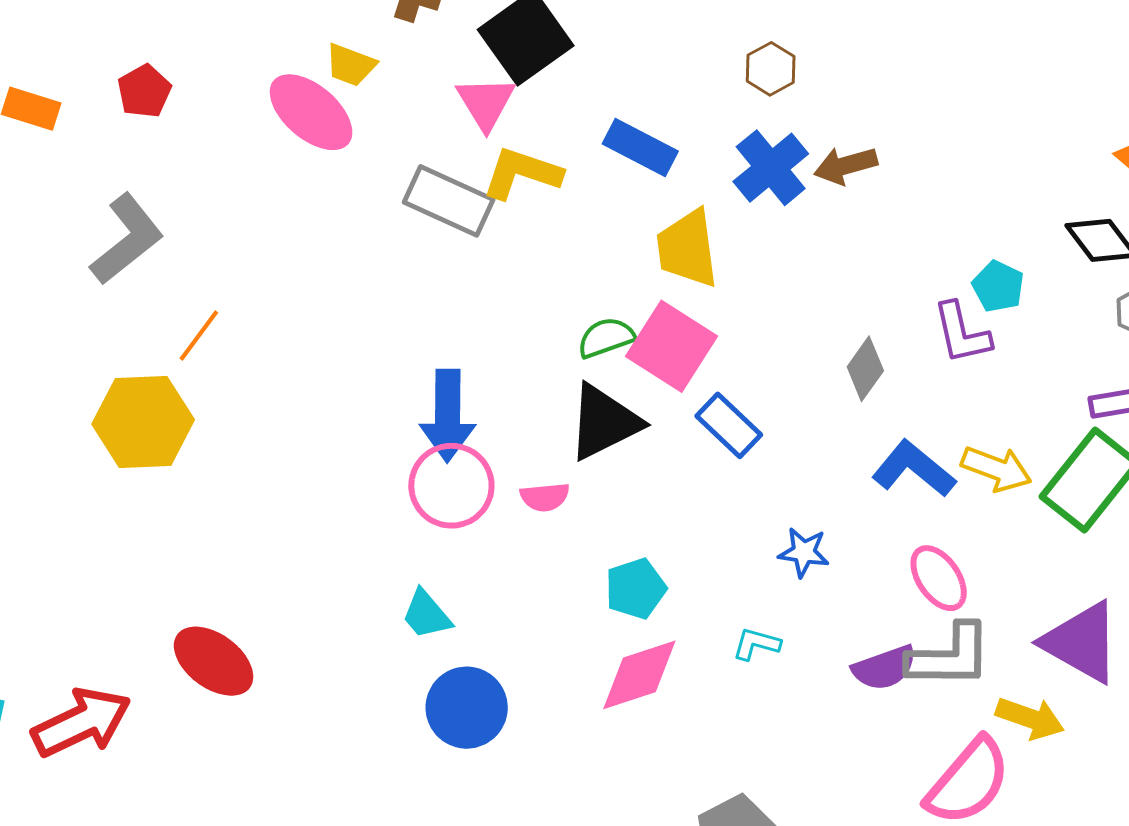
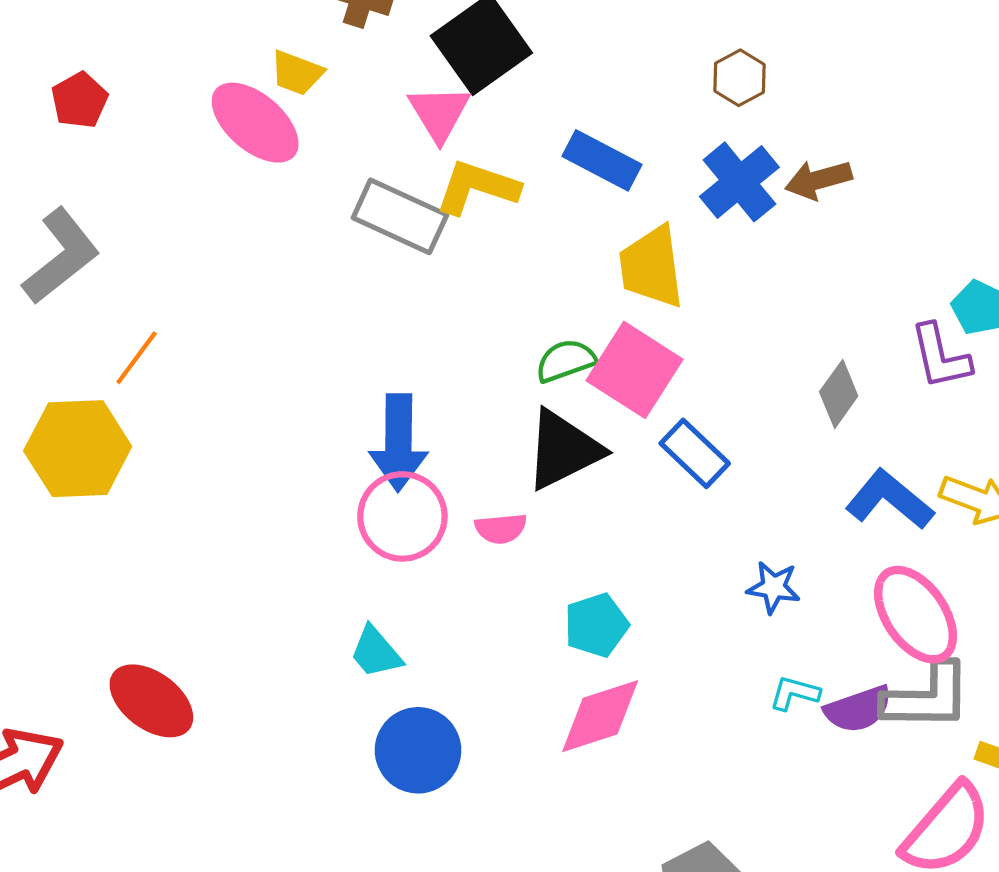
pink ellipse: (939, 578) -> (916, 615), size x1.4
cyan L-shape: (756, 644) -> (794, 693), moved

